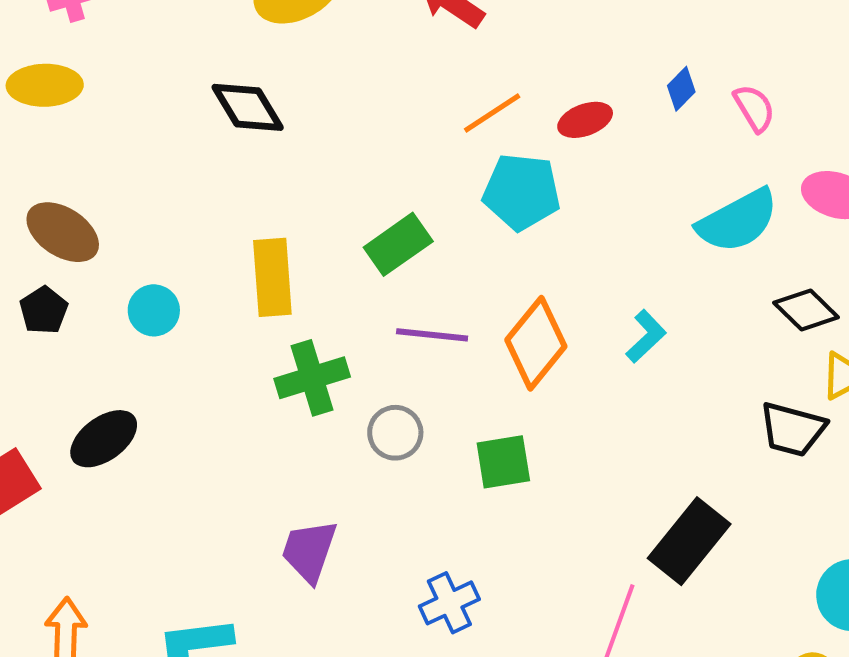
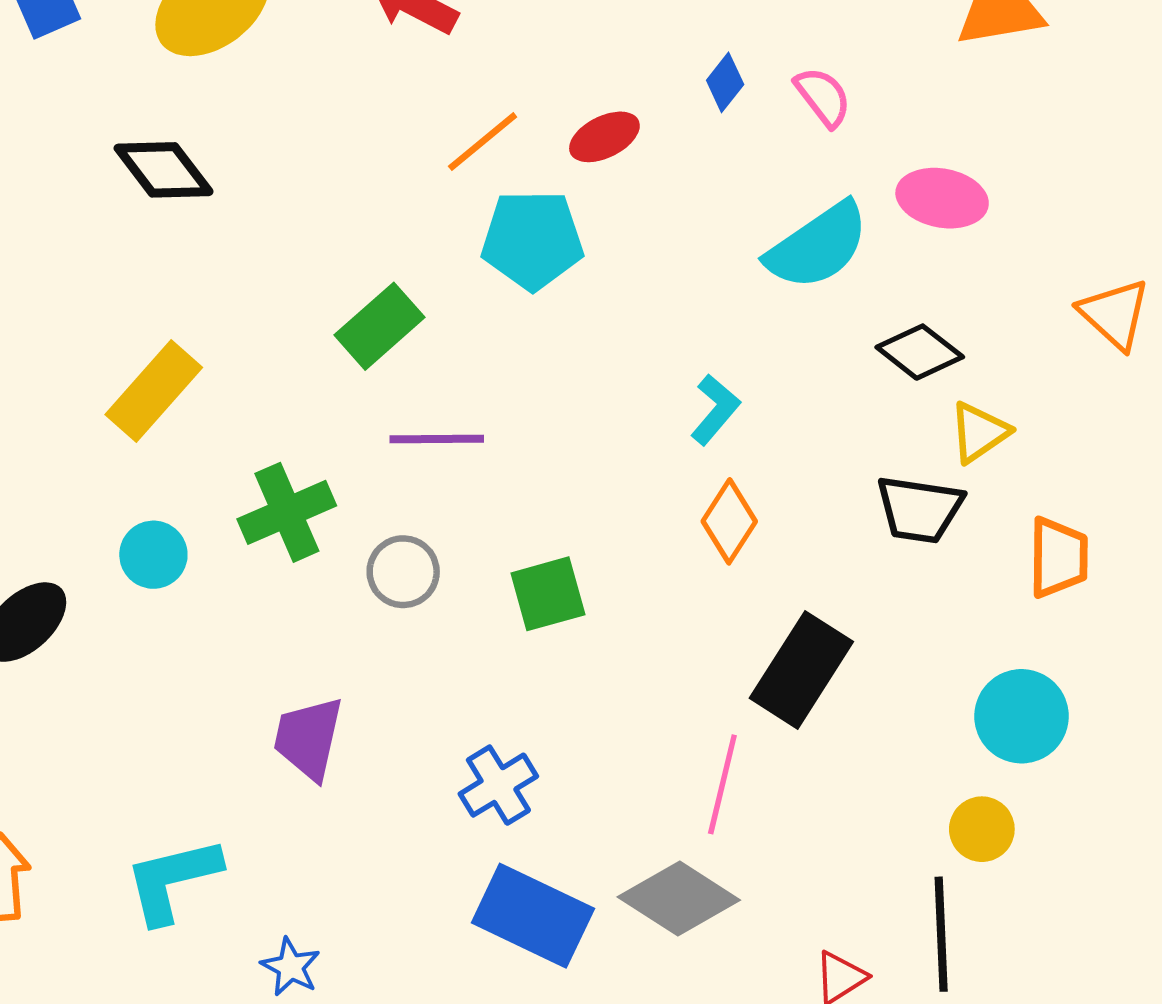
yellow rectangle: (272, 277) -> (154, 391), moved, turned 52
cyan circle: (154, 310) -> (153, 555), moved
orange diamond: (536, 343) -> (729, 521), moved, size x0.7

